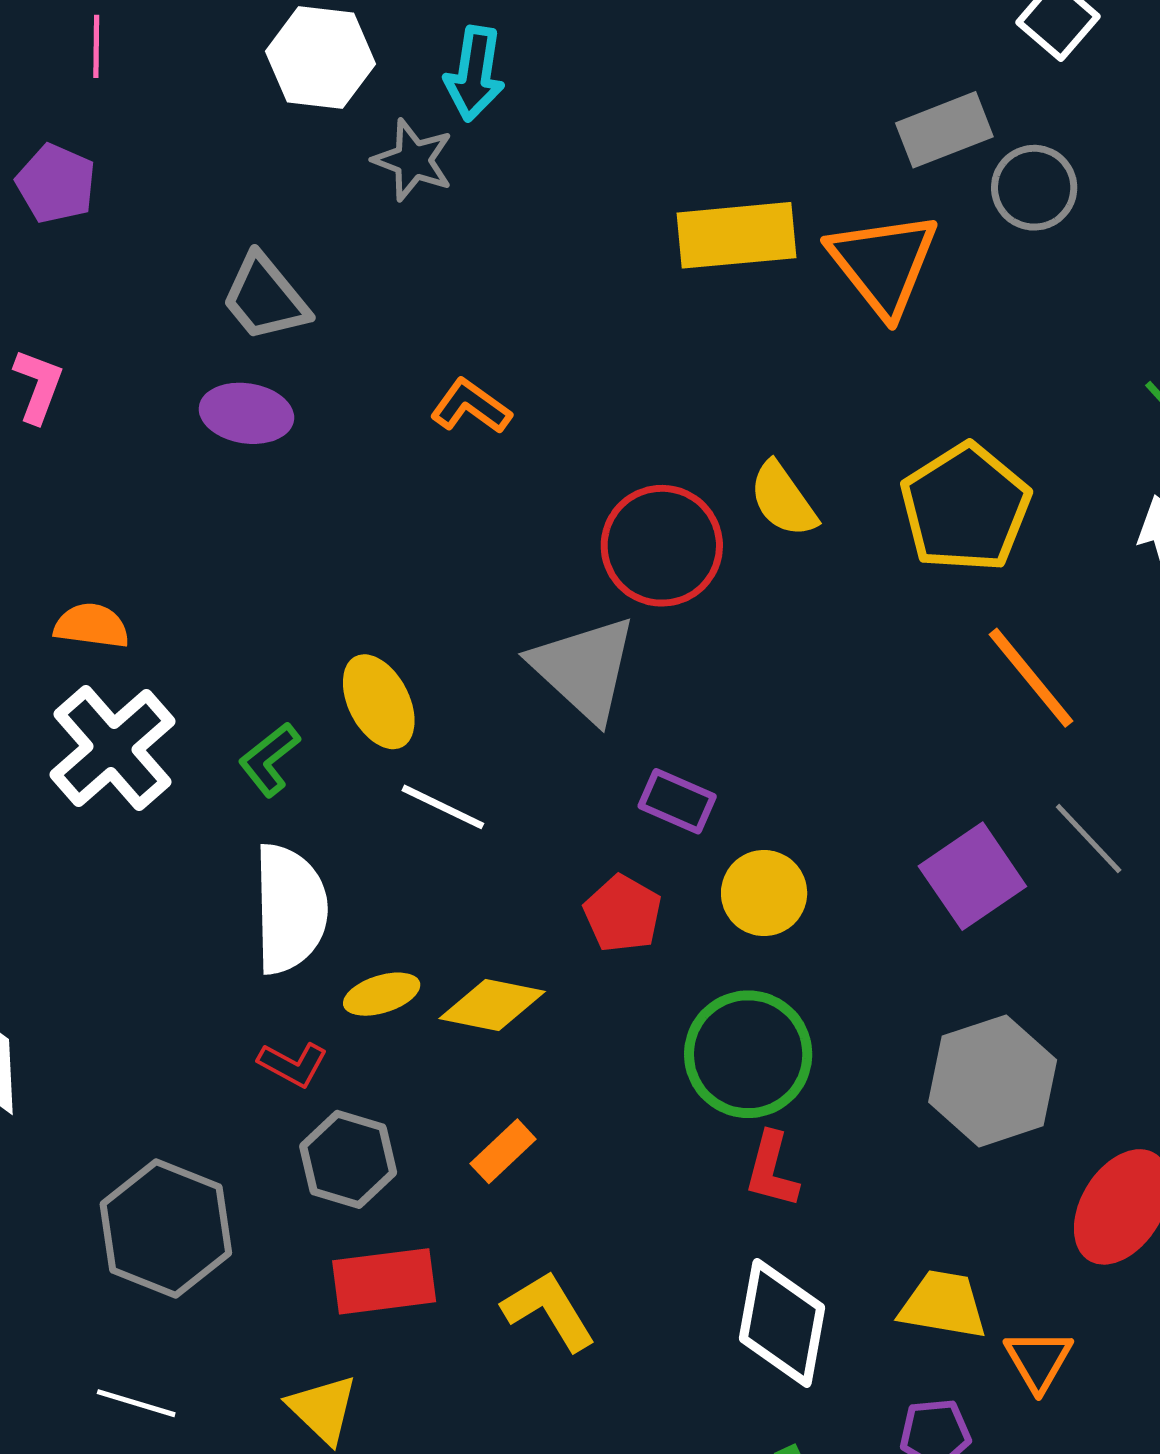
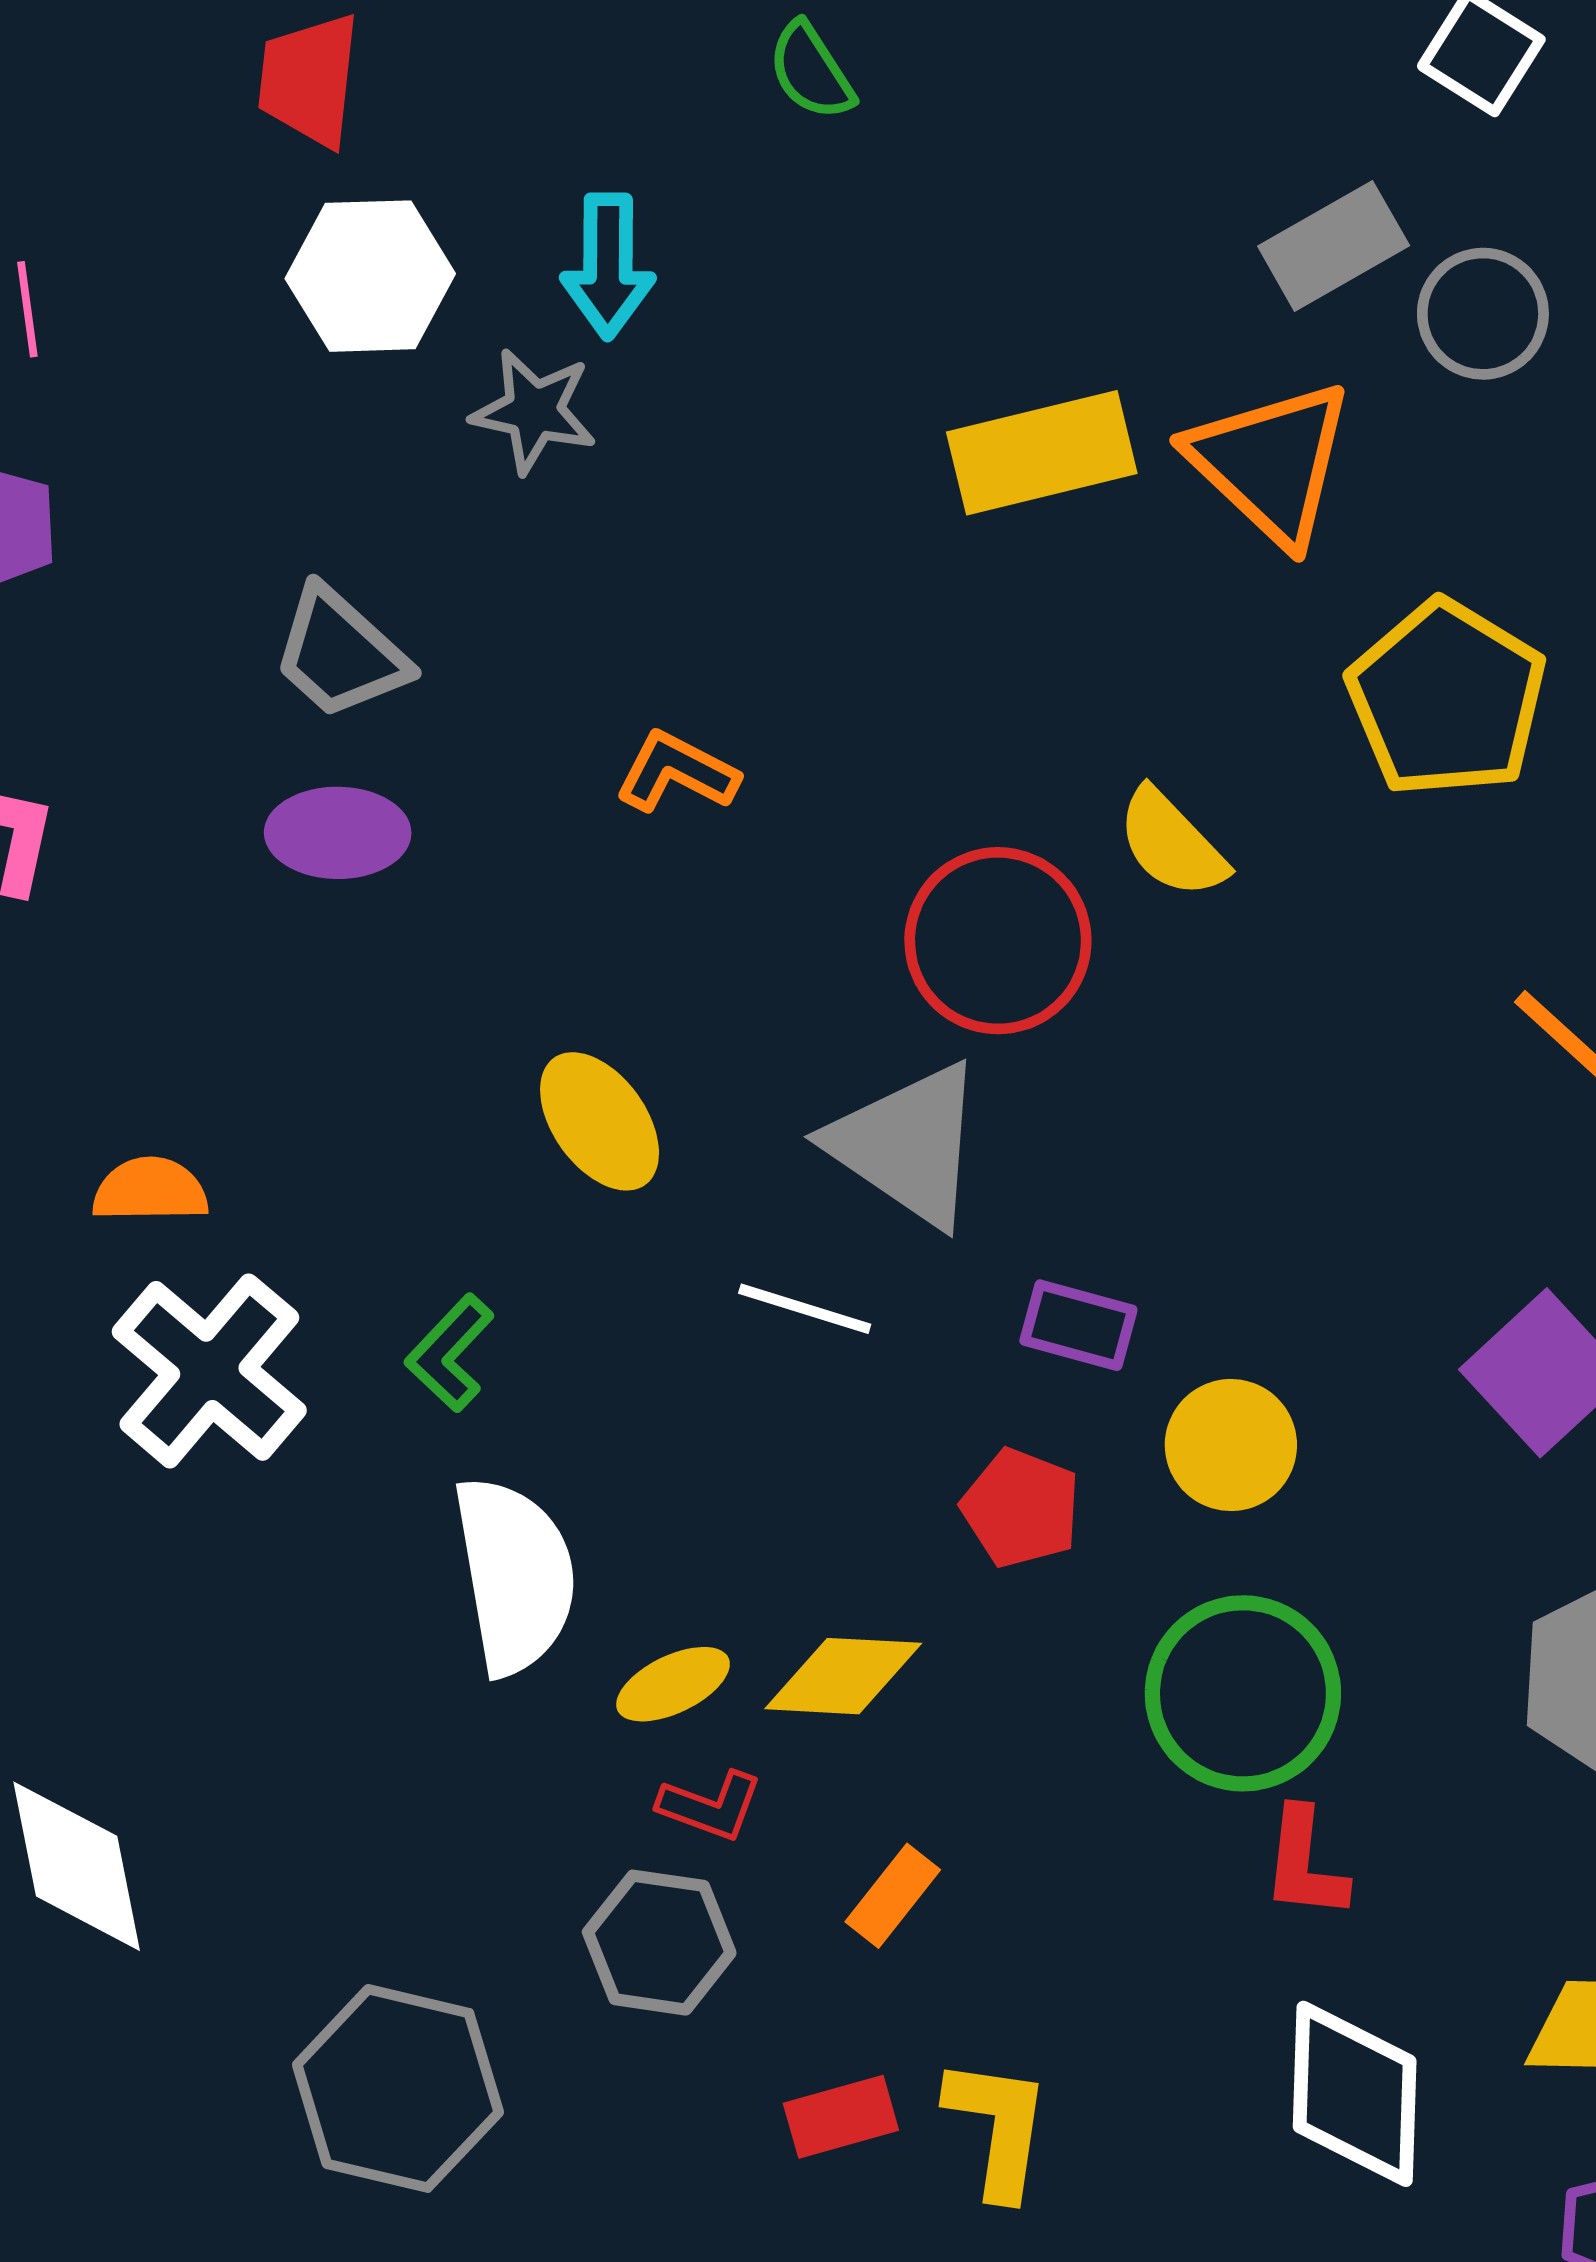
yellow pentagon: (965, 508) -> (1447, 699), moved
yellow ellipse: (379, 702) -> (600, 1121), moved
white line: (443, 807) -> (805, 1309), moved
red L-shape: (293, 1064) -> (710, 1806), moved
red rectangle: (384, 1281) -> (841, 2117), moved, size x0.7
yellow L-shape: (549, 1311) -> (998, 2127), turned 48

